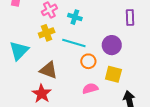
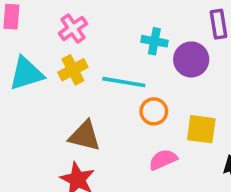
cyan cross: (75, 17) -> (154, 41), moved
purple circle: (112, 45) -> (191, 59), moved
cyan triangle: (19, 51) -> (26, 74), moved, turned 35

